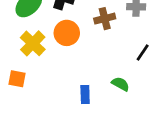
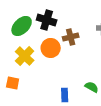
brown cross: (105, 19) -> (71, 37), moved

